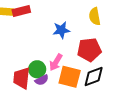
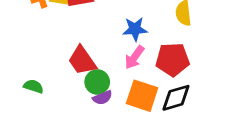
pink arrow: (56, 62) -> (134, 57), moved
red trapezoid: (22, 78) -> (82, 60), moved, turned -45

